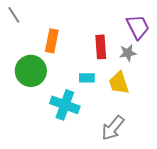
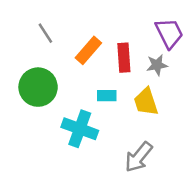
gray line: (14, 15) -> (45, 33), moved
orange rectangle: (52, 41) -> (88, 50), moved, turned 30

